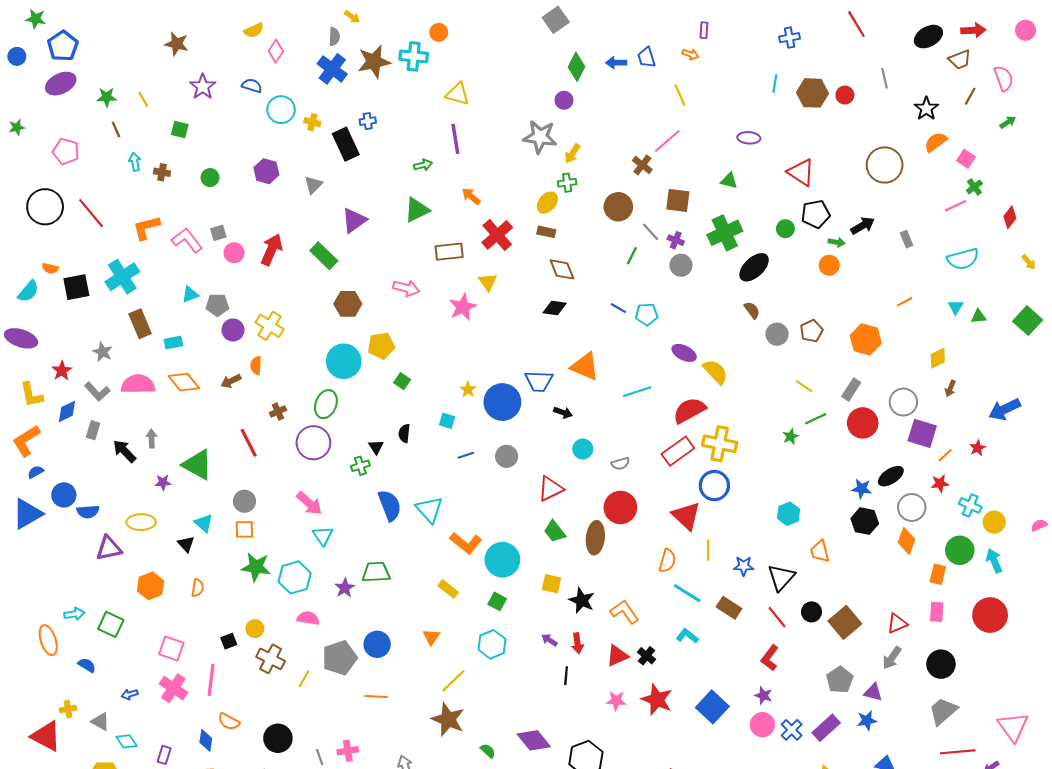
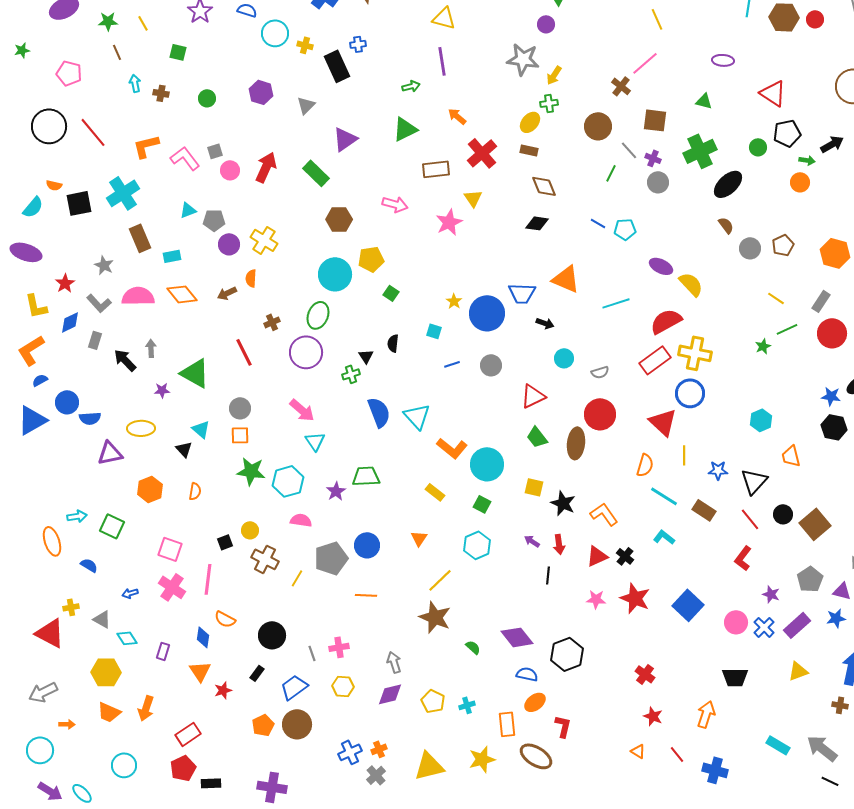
purple star: (763, 695) -> (771, 594), moved

